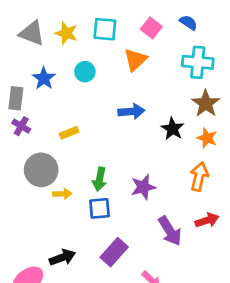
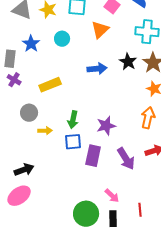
black star: (173, 129) -> (128, 62), moved
yellow rectangle: (69, 133) -> (50, 85), size x1.5
gray circle: (41, 170) -> (29, 113), size x0.7
purple rectangle: (114, 252) -> (93, 156), moved, turned -30
black arrow: (62, 257) -> (24, 170), moved

